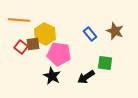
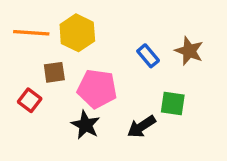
yellow hexagon: (45, 34) -> (77, 33), moved
red square: (21, 47) -> (30, 100), moved

